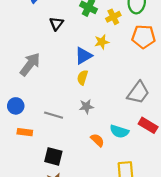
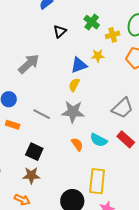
gray star: (86, 106) -> (73, 112), size x1.6

